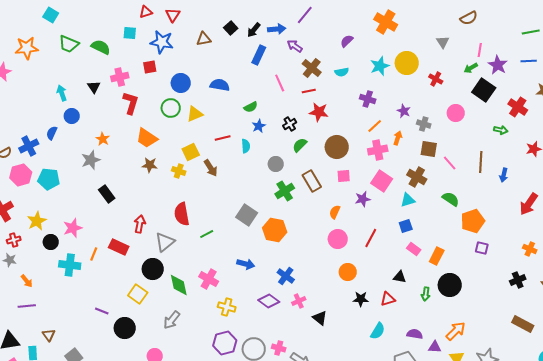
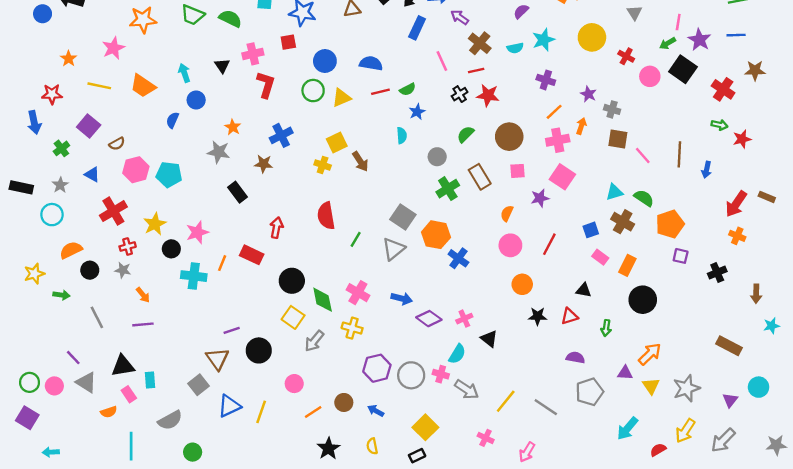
cyan star: (380, 66) -> (543, 40), moved
pink circle: (456, 113) -> (650, 76), moved
black cross: (290, 124) -> (460, 94), moved
green arrow: (501, 130) -> (720, 125), moved
orange trapezoid: (147, 138) -> (143, 86), moved
red line: (223, 138) -> (380, 92), moved
blue cross: (29, 146) -> (281, 135), moved
gray star: (91, 160) -> (219, 152), turned 30
brown star: (150, 165) -> (263, 164), moved
brown cross: (417, 177) -> (623, 222), moved
cyan triangle: (408, 200) -> (614, 192), moved
green line: (207, 234) -> (356, 239), turned -32
gray triangle: (165, 242) -> (393, 249), moved
orange cross: (530, 249) -> (737, 236), moved
blue arrow: (246, 264) -> (402, 298), moved
blue cross: (286, 276) -> (458, 258), moved
black cross: (518, 280) -> (717, 272), moved
yellow square: (138, 294) -> (293, 317), moved
green arrow: (426, 294) -> (606, 328), moved
yellow cross: (227, 307) -> (352, 328), moved
purple line: (102, 311) -> (232, 330), turned -40
cyan semicircle: (378, 331) -> (457, 354), moved
purple semicircle: (415, 334) -> (575, 358), moved
brown triangle: (49, 335) -> (217, 359), moved, size x1.5

